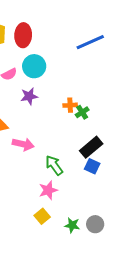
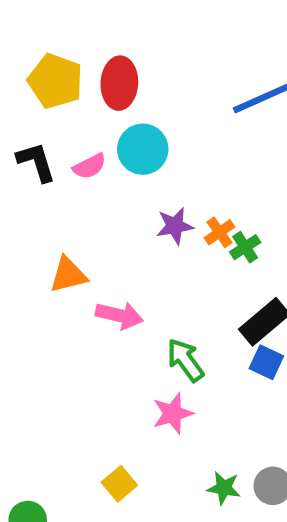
purple star: (29, 96) -> (175, 226), moved
orange cross: (70, 105) -> (219, 232), turned -32
yellow square: (42, 216) -> (119, 484), moved

